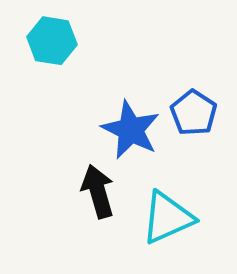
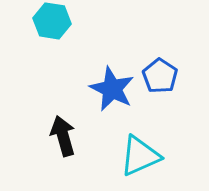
black arrow: (98, 191) -> (63, 136), moved

